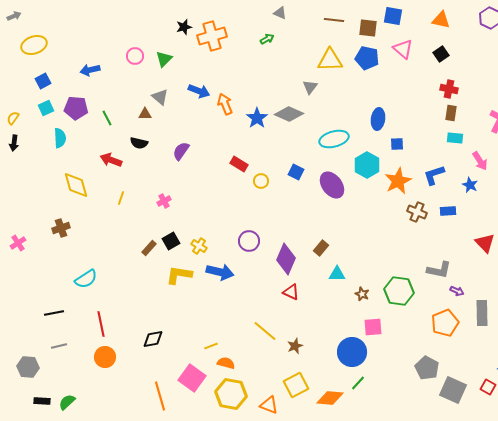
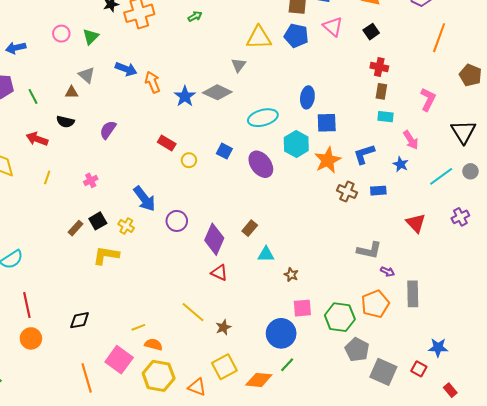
blue square: (397, 144) -> (327, 123), size x1.5
blue arrow: (220, 272) -> (144, 199), moved, turned 40
green hexagon: (399, 291) -> (340, 317), moved

